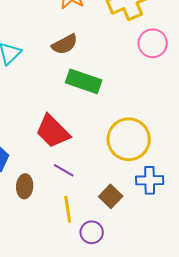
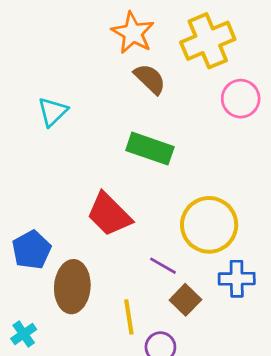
brown semicircle: (65, 44) -> (150, 79), moved, turned -108
purple line: (64, 170) -> (163, 266), moved
brown ellipse: (25, 186) -> (72, 287), size x1.6

